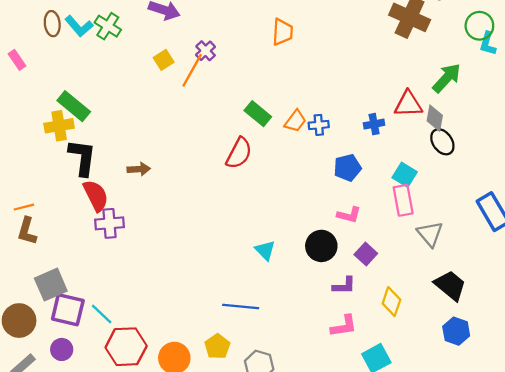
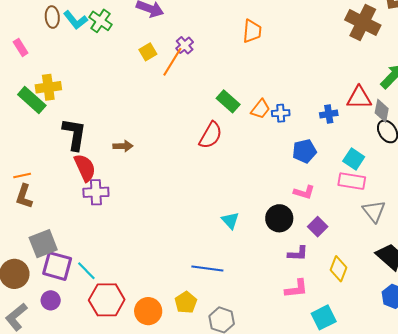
green rectangle: (74, 106) -> (32, 100), moved
yellow cross: (59, 126) -> (48, 87), moved
pink rectangle: (403, 200) -> (352, 181), turned -72

